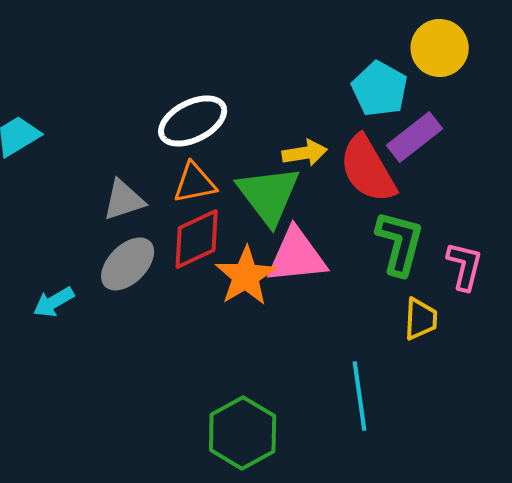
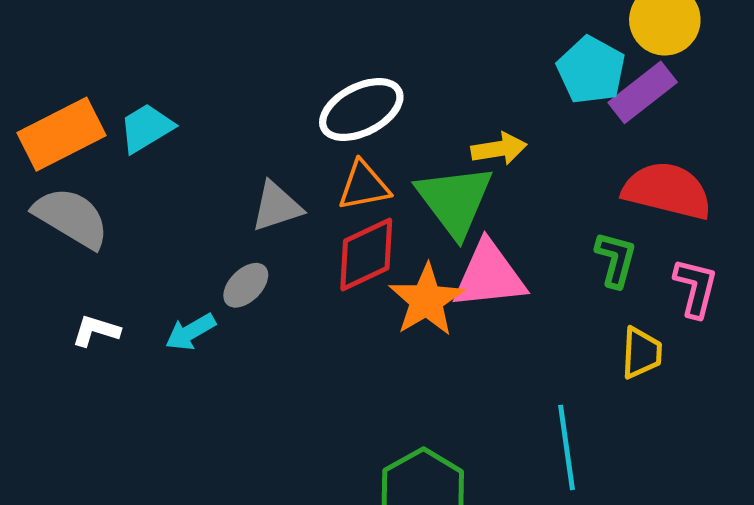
purple rectangle: (415, 137) -> (643, 92), moved
red semicircle: (368, 169) -> (667, 191), moved, turned 134
green L-shape: (400, 243) -> (616, 259), size x0.7
gray ellipse: (128, 264) -> (246, 285), moved, size x0.7

